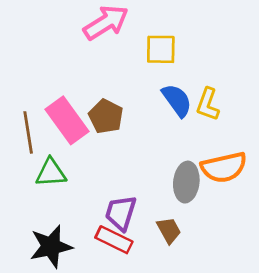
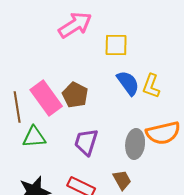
purple trapezoid: (121, 213) -> (86, 142), moved

